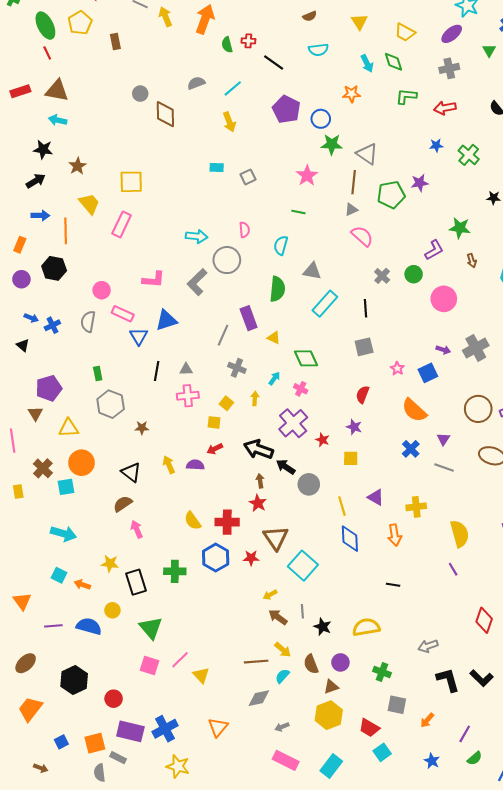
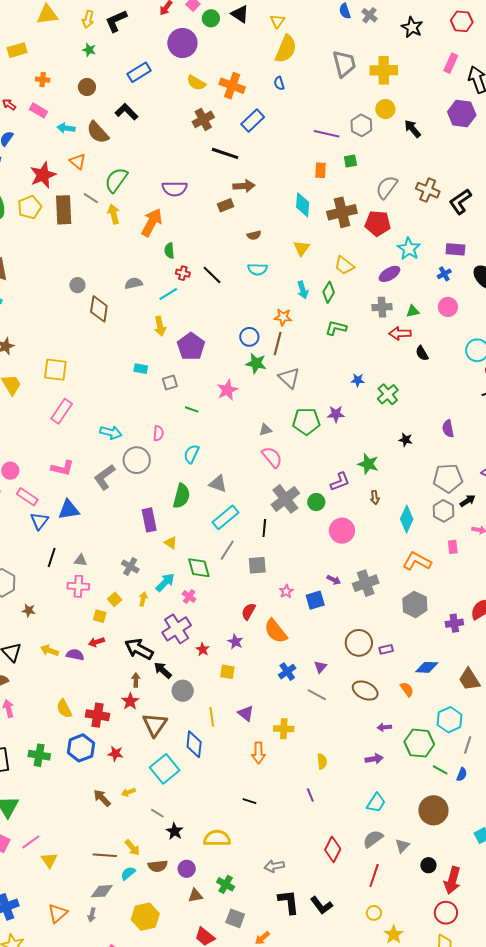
brown rectangle: (115, 41) -> (64, 210), moved, size x1.8
red cross: (248, 41) -> (183, 273), moved
green triangle: (489, 50) -> (413, 311), moved, turned 40
green diamond: (393, 62) -> (329, 292), turned 40
red arrow: (445, 108) -> (400, 333), moved
purple pentagon: (286, 109) -> (191, 346), moved
brown line: (354, 182) -> (278, 344), moved
green line: (298, 212) -> (192, 409), moved
pink rectangle: (122, 224) -> (62, 411), moved
gray cross: (382, 276) -> (285, 499), size x1.8
gray line: (223, 335) -> (227, 550), moved
cyan arrow: (274, 378) -> (165, 582), size x1.5
orange semicircle: (414, 410) -> (276, 631), moved
yellow arrow: (169, 465) -> (49, 650), turned -54
yellow semicircle: (460, 534) -> (322, 761), size x0.6
brown triangle: (276, 538) -> (155, 725), moved
blue diamond: (350, 539) -> (194, 744), moved
gray line: (302, 611) -> (157, 813), turned -64
brown arrow: (278, 617) -> (102, 798), moved
brown semicircle: (311, 664) -> (158, 866), turned -84
brown triangle: (331, 687) -> (195, 896), moved
yellow hexagon: (329, 715) -> (145, 917), moved
gray arrow: (282, 727) -> (92, 915), moved, turned -64

